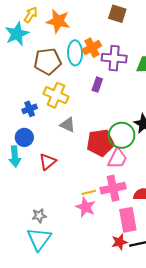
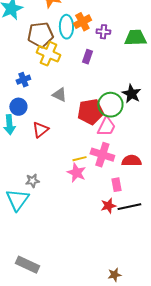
purple cross: (114, 58) -> (103, 32), size x0.6
yellow cross: (56, 95) -> (48, 54), moved
pink cross: (113, 188) -> (102, 155), turned 30
pink rectangle: (128, 220) -> (116, 185), size x0.6
cyan triangle: (39, 239) -> (17, 200), moved

